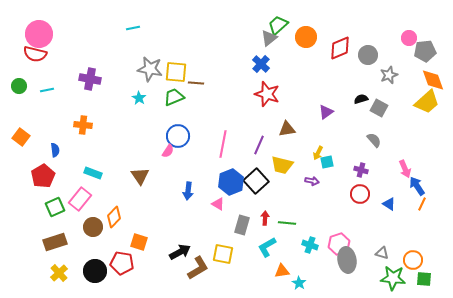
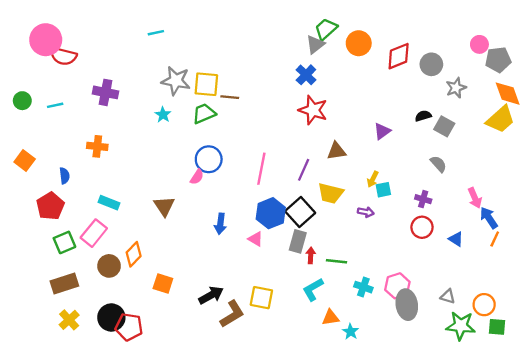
red semicircle: (35, 54) -> (63, 56), moved
gray rectangle: (242, 225) -> (298, 241), moved
red pentagon: (122, 263) -> (129, 327), moved

